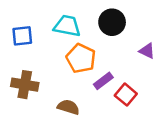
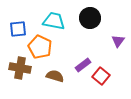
purple triangle: (147, 51) -> (118, 41), turned 40
orange pentagon: (81, 58) -> (40, 47), moved
brown semicircle: (68, 107) -> (55, 76), moved

